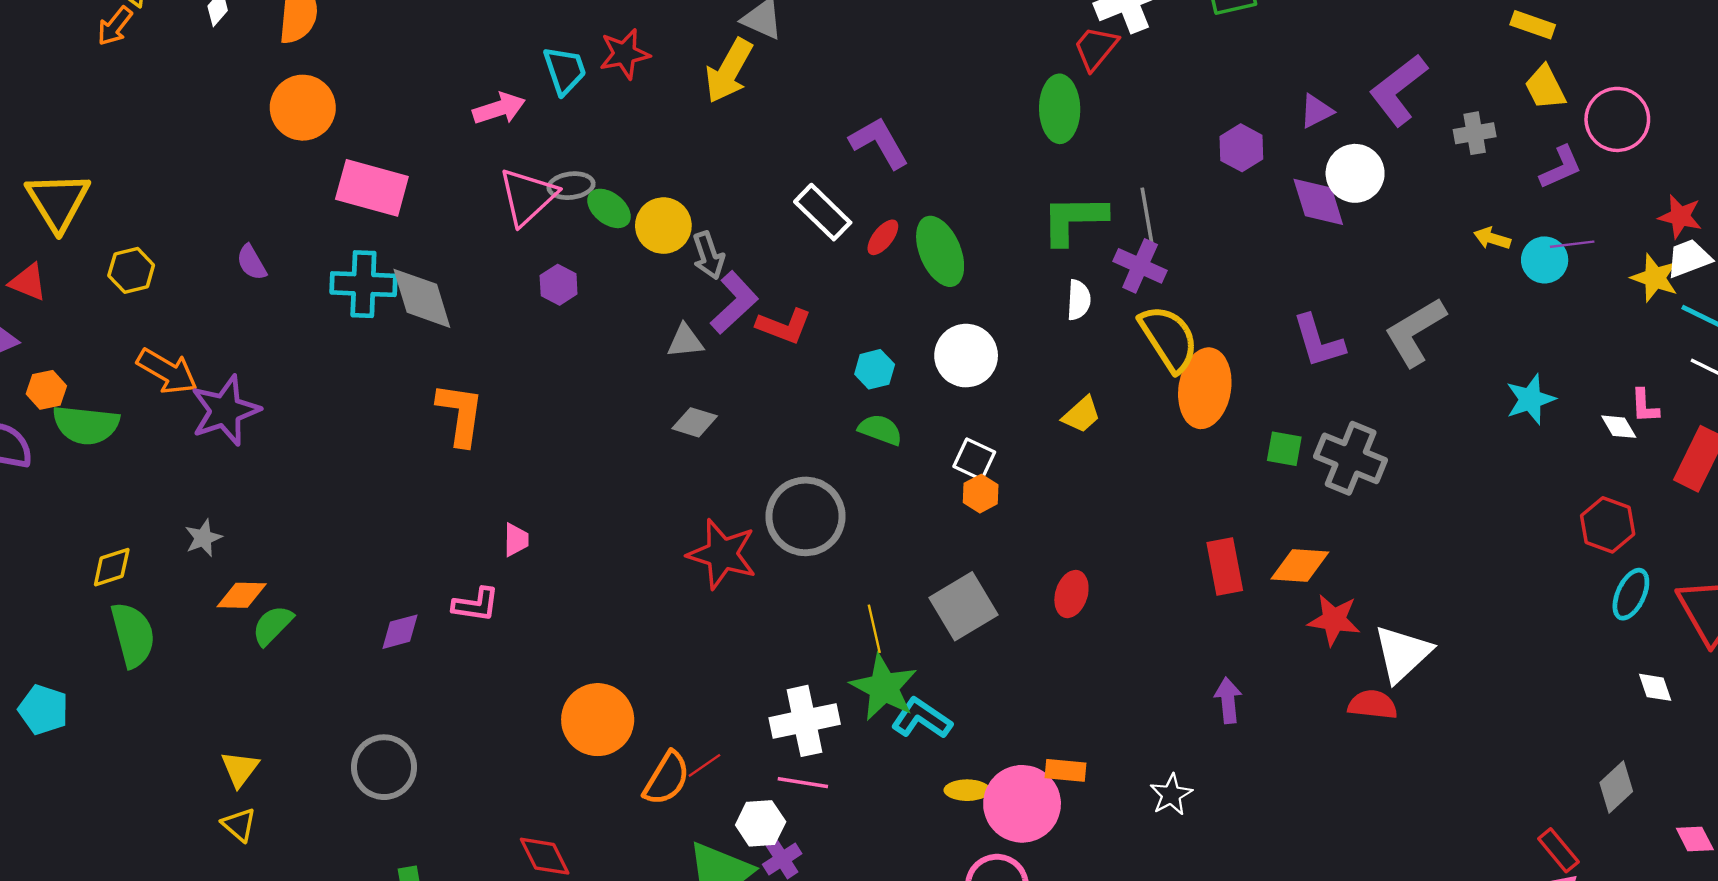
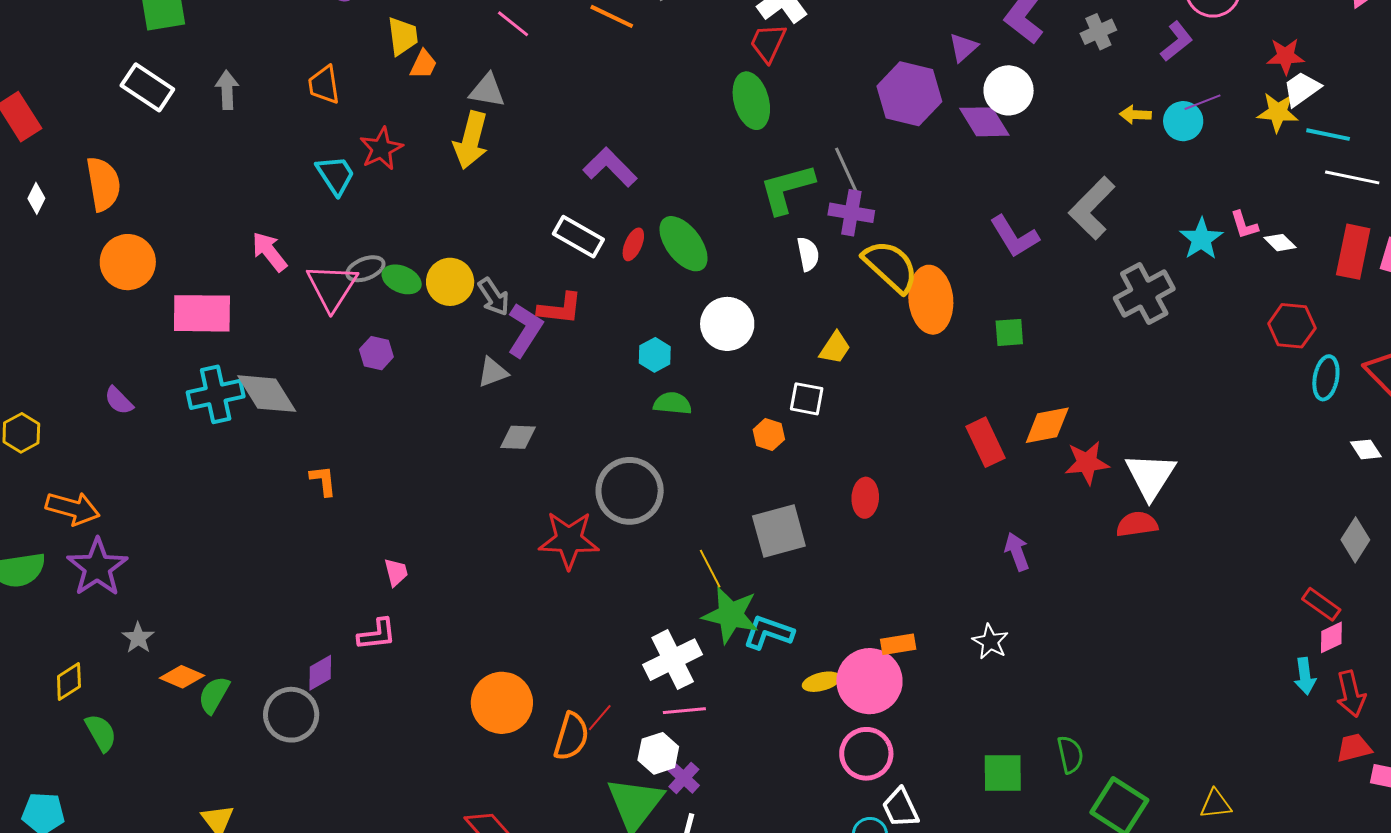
pink arrow: (499, 108) -> (269, 252), moved, turned -96
purple hexagon: (1241, 148) -> (909, 94), size x1.6
red L-shape: (784, 326) -> (560, 309), moved
pink L-shape: (1645, 406) -> (1244, 225), moved
purple star: (225, 411) -> (97, 567), moved
orange L-shape: (460, 414) -> (323, 481), size x0.6
gray cross: (1351, 458) -> (1144, 294), moved, turned -36
white square: (974, 459) -> (807, 399), moved
orange diamond: (242, 595) -> (182, 677), turned 36
gray square: (964, 606) -> (779, 531), turned 30
green semicircle: (133, 635) -> (101, 733), size x0.7
gray circle: (384, 767) -> (291, 715), moved

